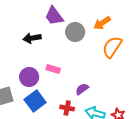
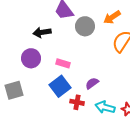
purple circle: (29, 77) -> (31, 58), moved
blue square: (35, 101) -> (60, 86), moved

